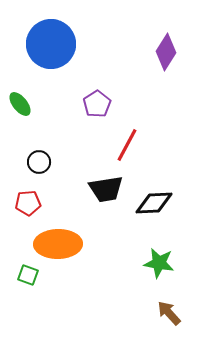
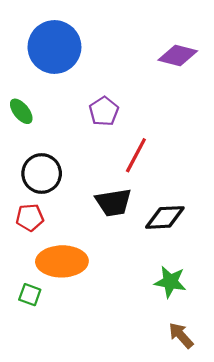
purple diamond: (166, 52) -> (178, 56), turned 72
black circle: (39, 162) -> (42, 173), size x1.6

